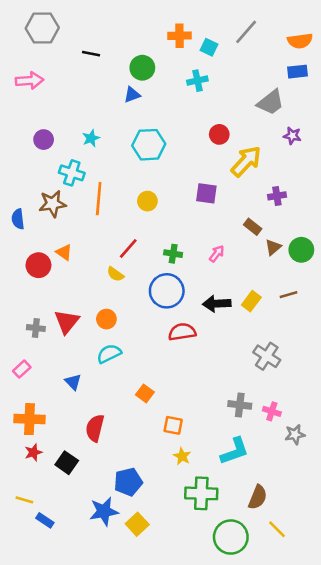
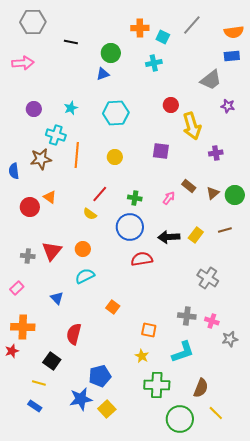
yellow arrow: (246, 161) -> (192, 126), turned 120
brown rectangle: (253, 227) -> (189, 186), moved
orange square: (173, 425) -> (149, 330), moved
red star: (33, 452) -> (12, 351), moved
yellow line: (24, 500) -> (39, 383), moved

